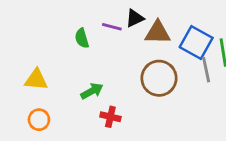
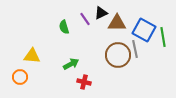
purple line: (112, 27) -> (85, 19), turned 40
gray line: (206, 70) -> (135, 49), moved
orange circle: (39, 120) -> (20, 77), moved

